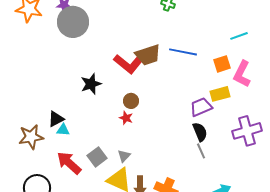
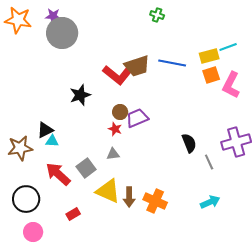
yellow rectangle: (220, 94) -> (209, 56), moved
purple trapezoid: (201, 107) -> (137, 118), moved
gray line: (201, 151) -> (209, 162), moved
gray triangle: (124, 156) -> (113, 154), moved, turned 40

